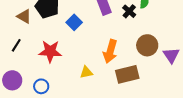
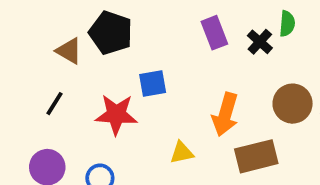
blue square: (74, 22) -> (153, 84), moved, turned 35

